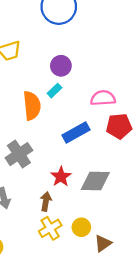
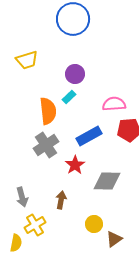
gray cross: (19, 154) -> (46, 145), moved
red star: (61, 177) -> (75, 165), moved
yellow cross: (50, 228) -> (35, 225), moved

